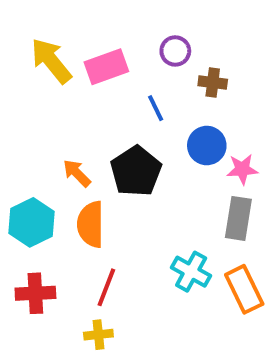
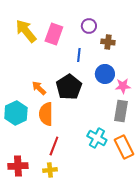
pink rectangle: (106, 67) -> (54, 34), turned -50
blue line: (156, 108) -> (79, 55), turned 32
red cross: (35, 293) -> (18, 166), moved

